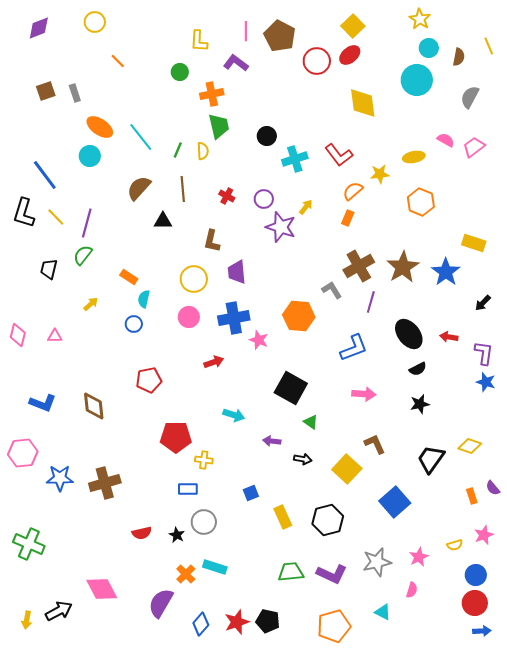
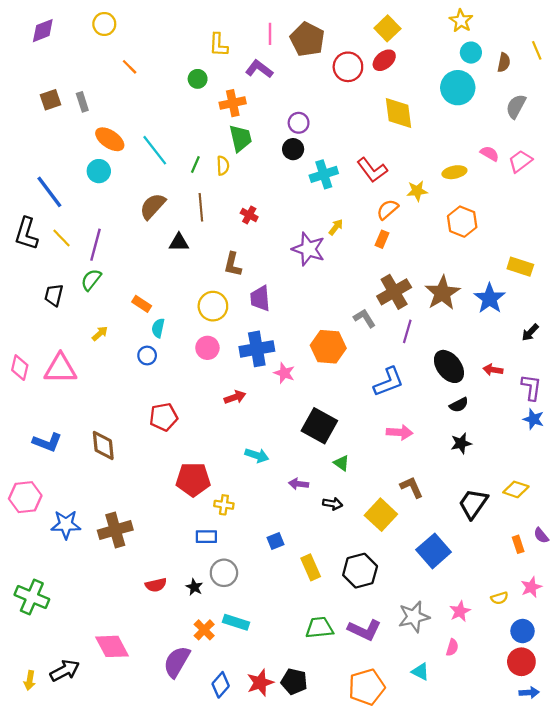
purple circle: (264, 199) -> (299, 123), moved
pink triangle: (55, 336) -> (60, 369), size x2.0

